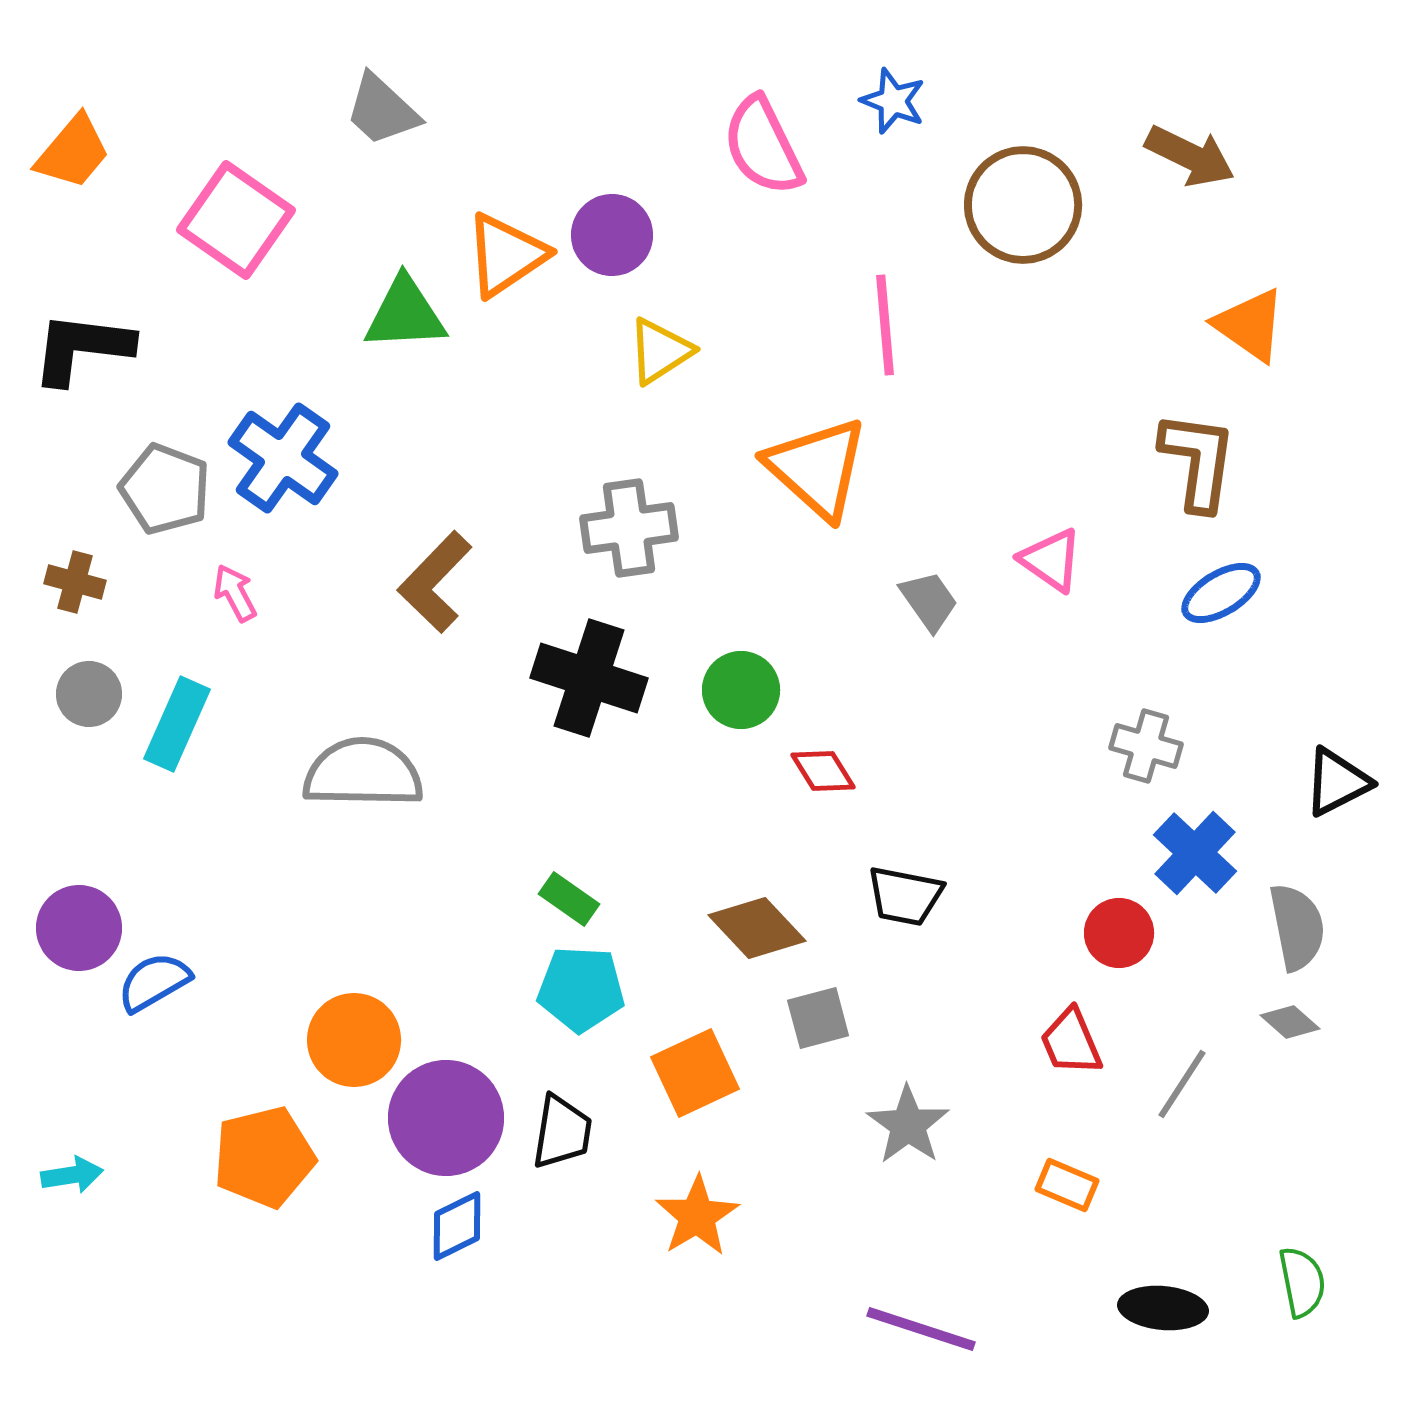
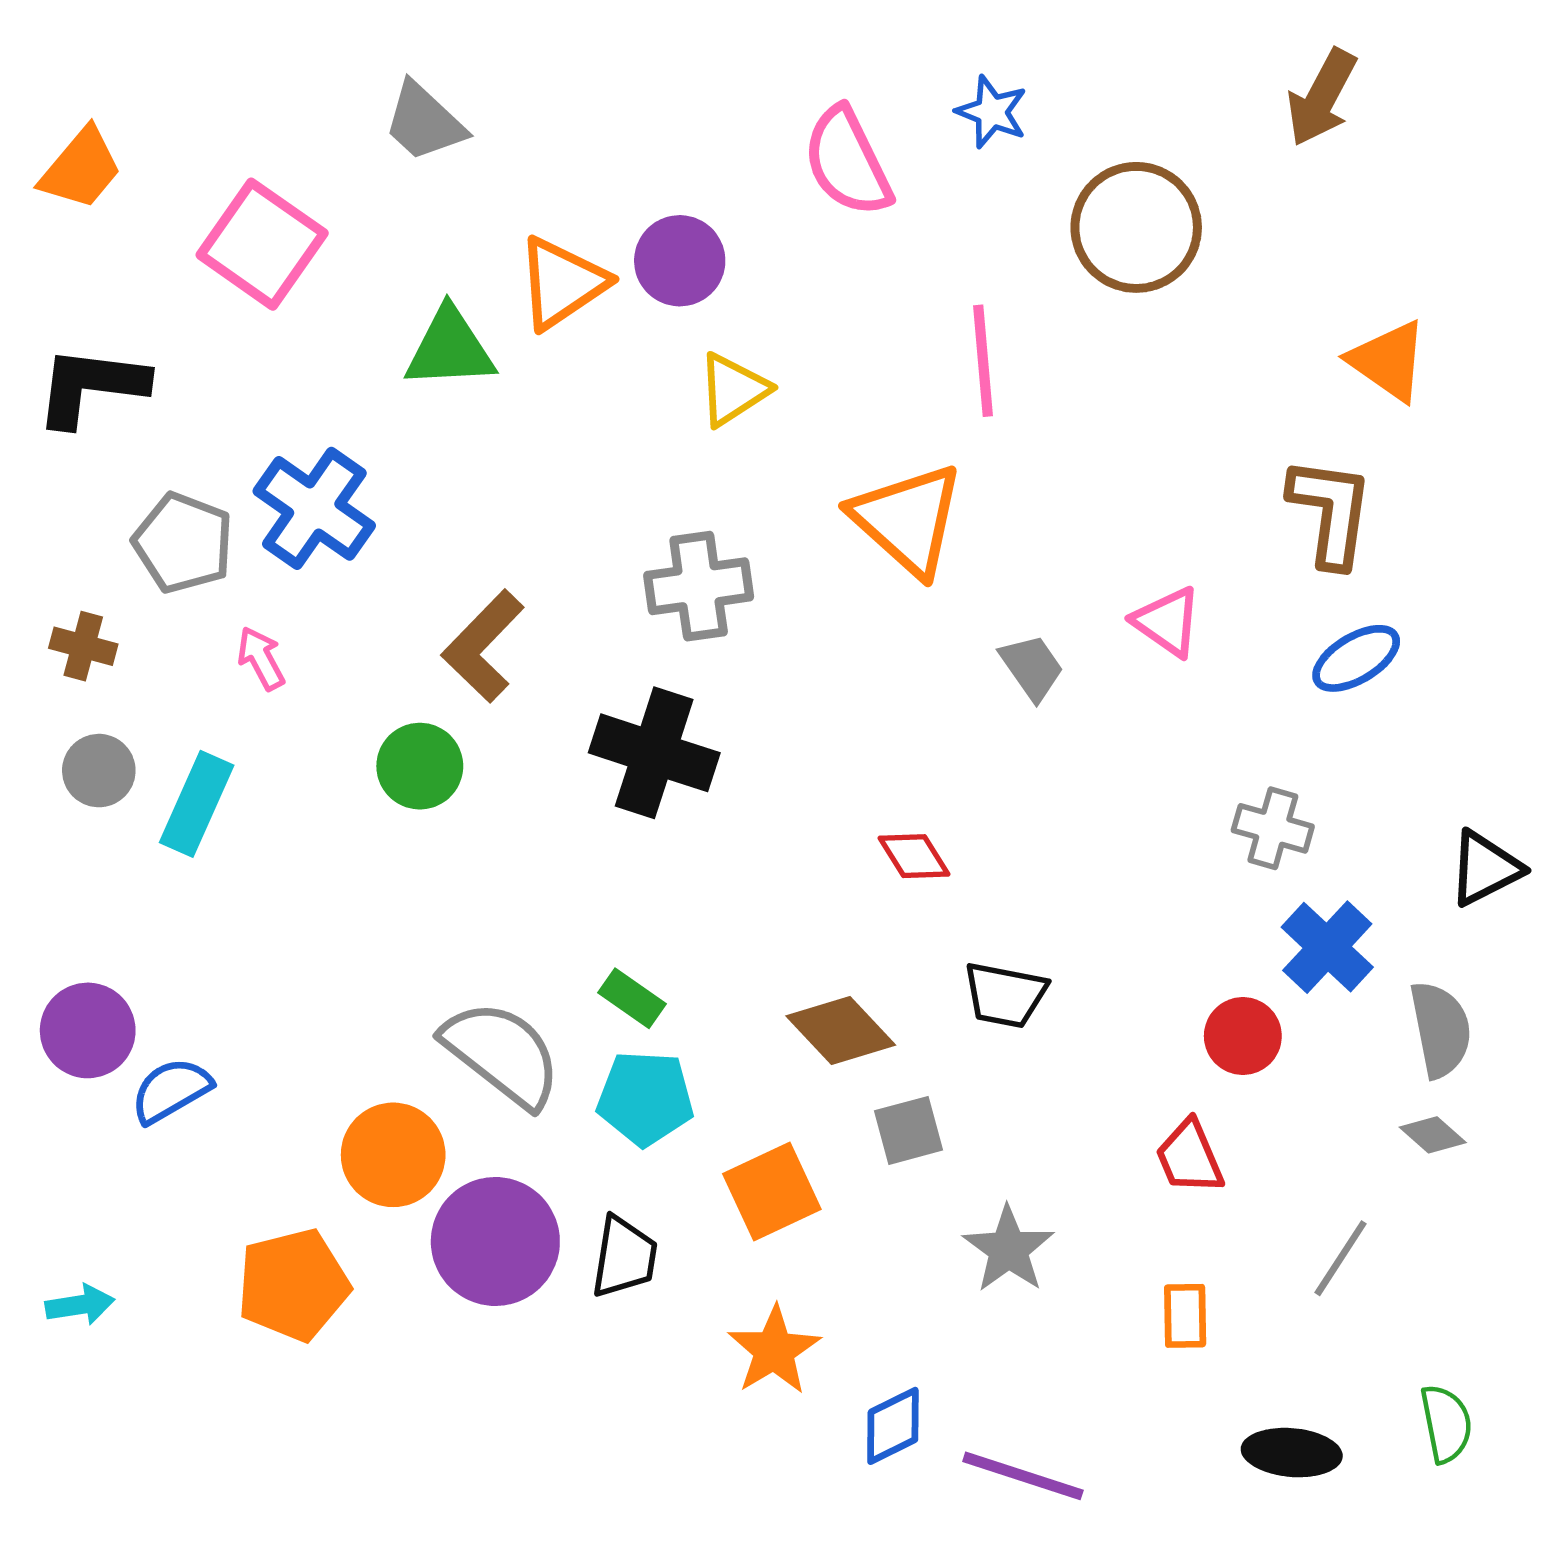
brown arrow: (1190, 156) -> (1322, 97), moved, turned 92
green circle: (741, 690) -> (420, 766), moved
gray semicircle: (363, 773) -> (502, 1054), moved, turned 37
gray line: (1182, 1084) -> (1341, 1258), moved
orange rectangle: (1067, 1185) -> (1185, 1316), turned 66
blue diamond: (457, 1226) -> (893, 1426), moved

